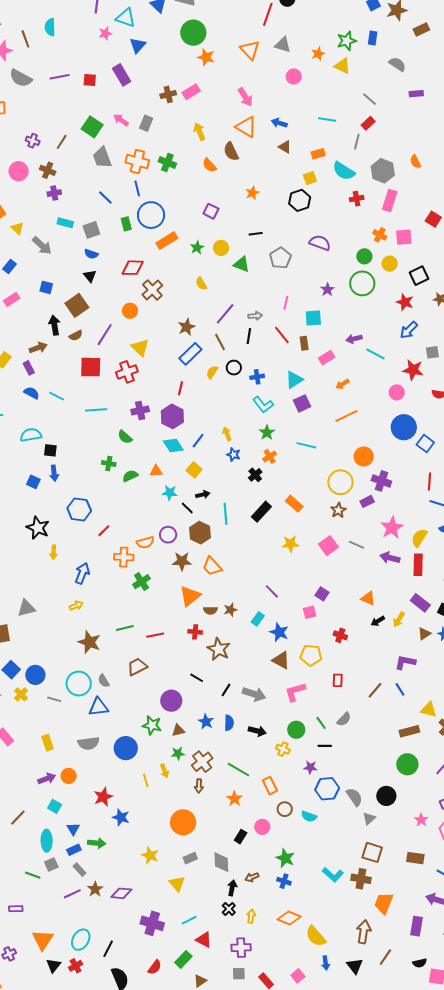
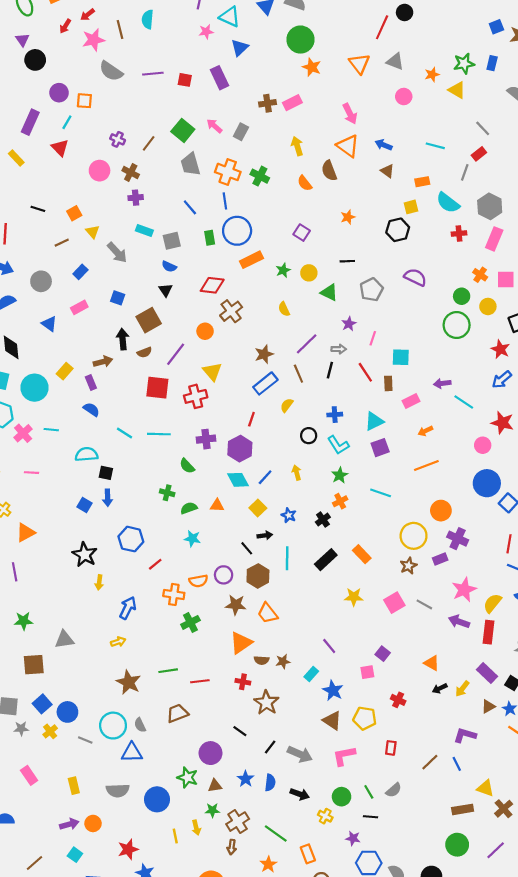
purple star: (327, 290) -> (349, 324), moved
black circle: (234, 368) -> (309, 436), moved
cyan line: (57, 396) -> (124, 433), moved
blue star: (234, 455) -> (289, 515), moved
cyan star: (170, 493) -> (192, 538), moved

